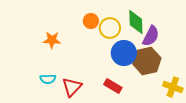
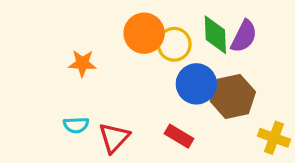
orange circle: (91, 21) -> (144, 33), size x1.6
purple semicircle: (151, 36) -> (244, 36), moved

